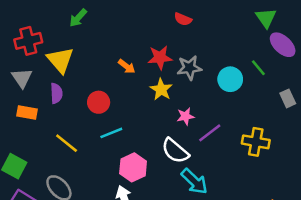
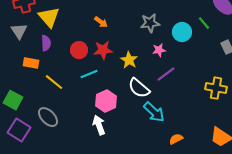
red star: (160, 58) -> (103, 50), moved
yellow star: (161, 89) -> (129, 60), moved
orange rectangle: (27, 112) -> (31, 63), moved
pink star: (185, 116) -> (159, 50), moved
yellow cross: (256, 142) -> (216, 88), moved

